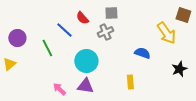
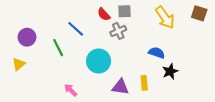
red semicircle: (82, 18) -> (104, 14), moved
yellow arrow: (166, 33) -> (165, 17), moved
black star: (179, 69) -> (170, 71), moved
purple triangle: (85, 86) -> (120, 87), moved

